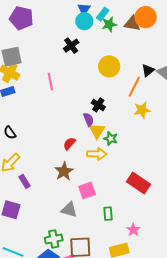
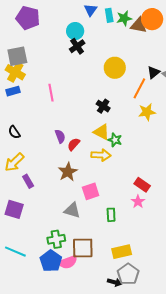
cyan rectangle: (103, 14) -> (109, 15), turned -48
cyan circle: (84, 21) -> (75, 31), moved
green star: (109, 24) -> (124, 18), moved
pink line: (50, 82) -> (51, 93), moved
purple semicircle: (89, 119) -> (60, 136), moved
yellow triangle: (97, 131) -> (101, 132), turned -36
red rectangle: (138, 183) -> (142, 185), size x0.7
pink star: (133, 230) -> (138, 202), moved

